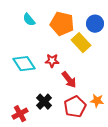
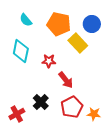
cyan diamond: (24, 64) -> (21, 51), moved, turned 45
orange star: (97, 101) -> (94, 114), moved

